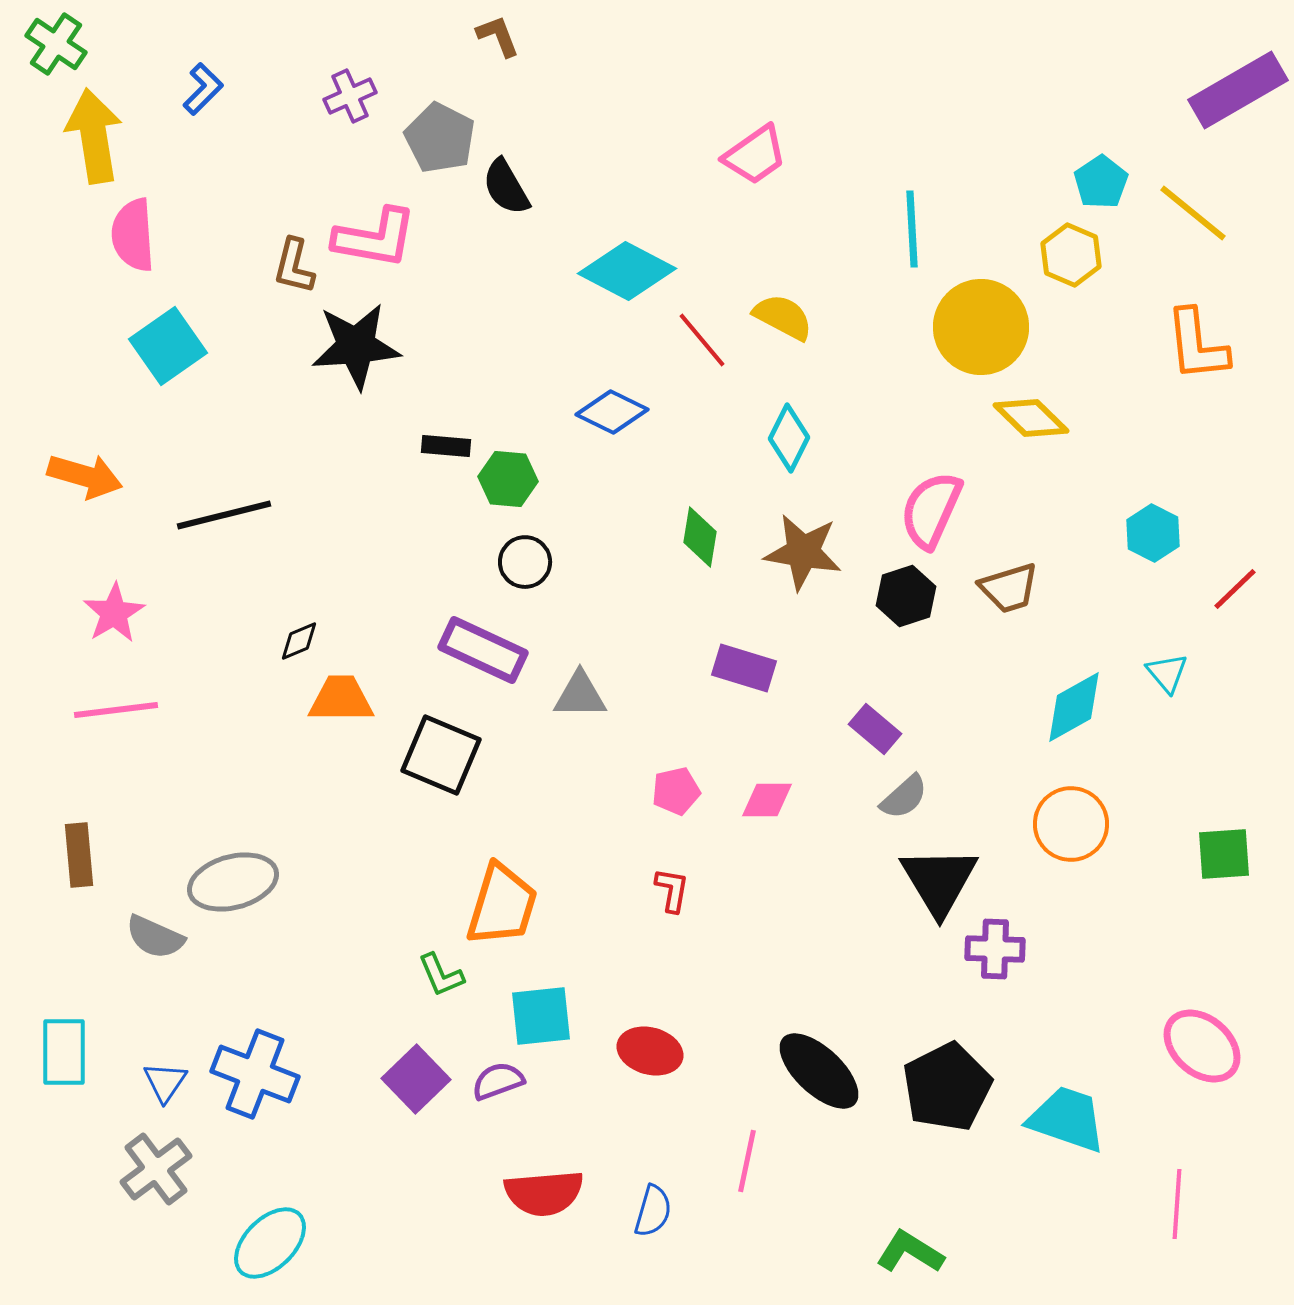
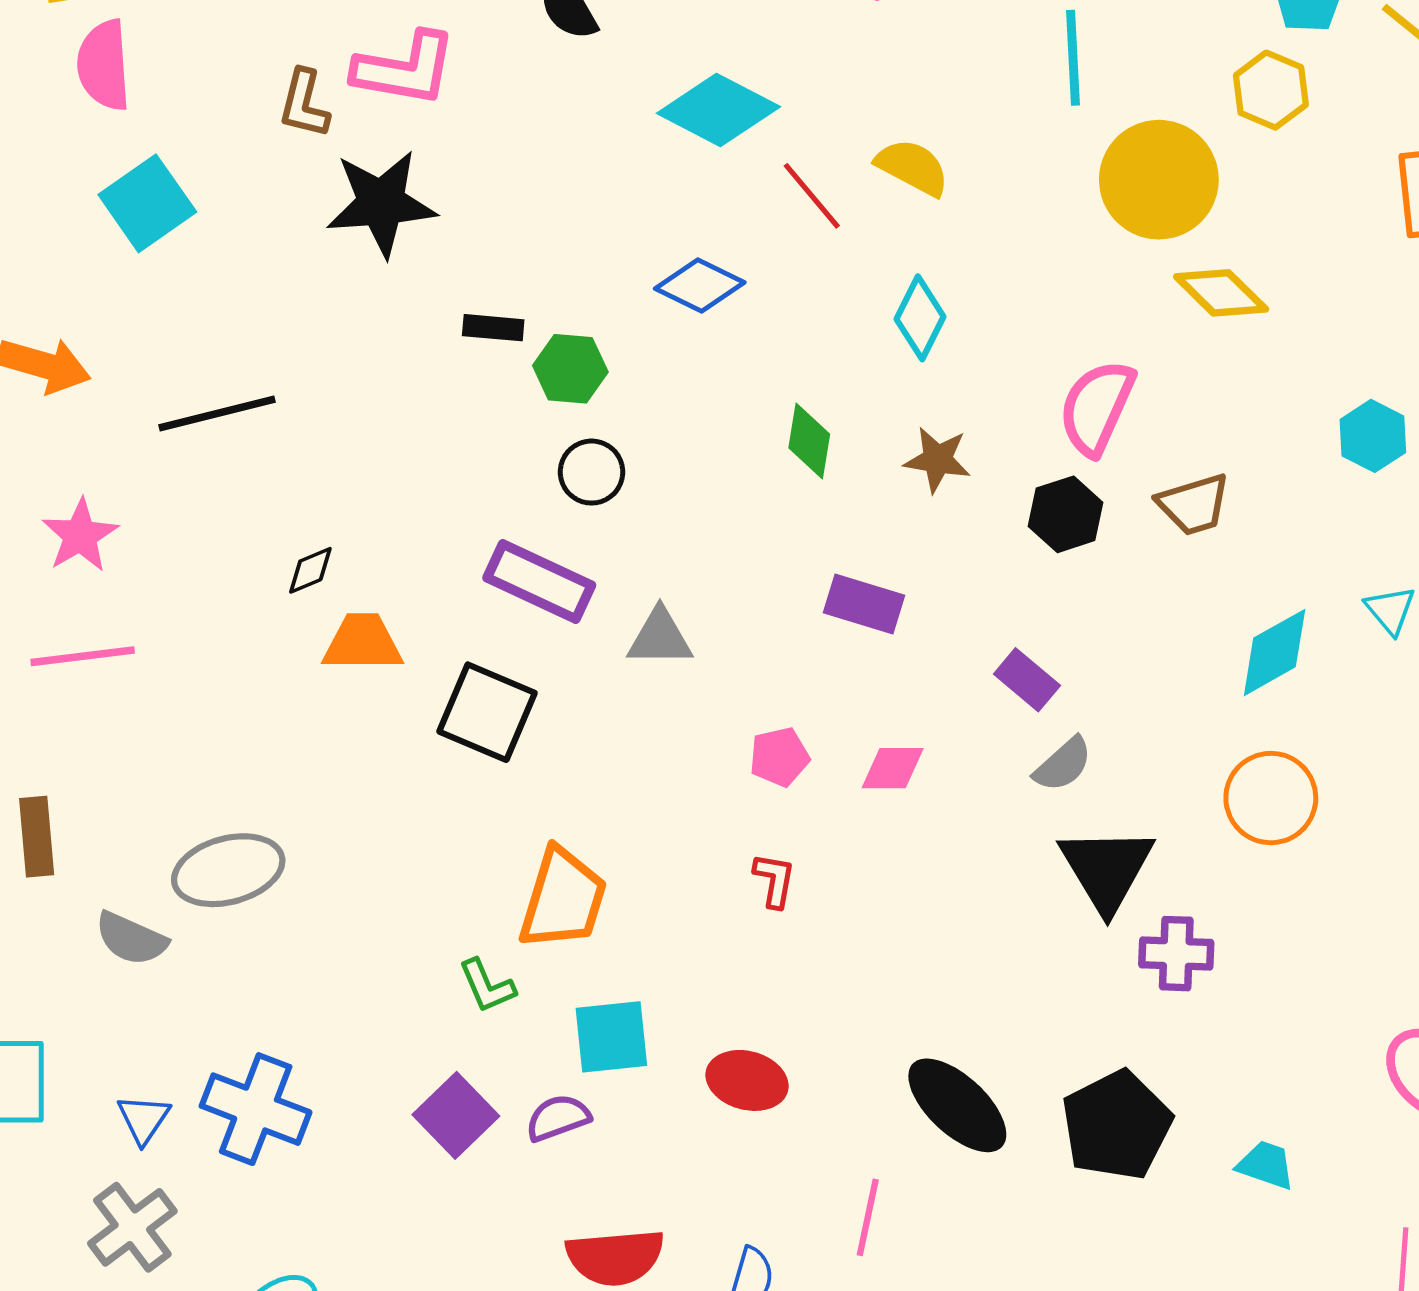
brown star: (803, 552) -> (937, 460), size x0.7
cyan trapezoid: (1067, 1119) -> (1266, 1165), size x0.6

